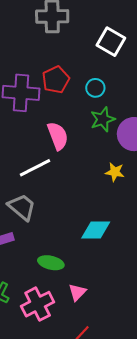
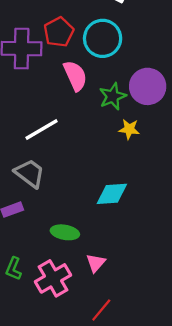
cyan circle: (95, 88) -> (103, 38), size x1.8
green star: (103, 119) -> (113, 96), moved
pink semicircle: (58, 136) -> (75, 76), moved

